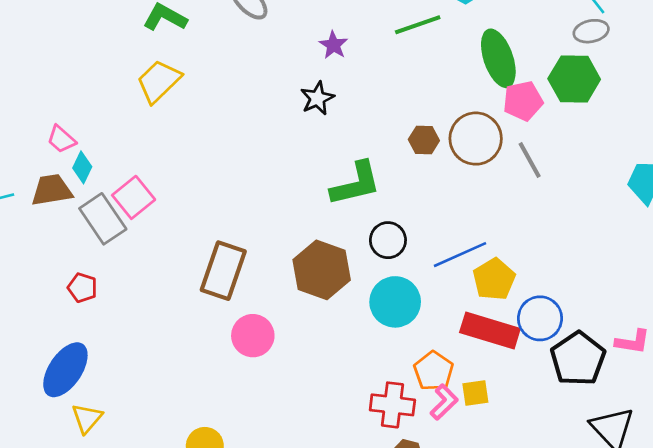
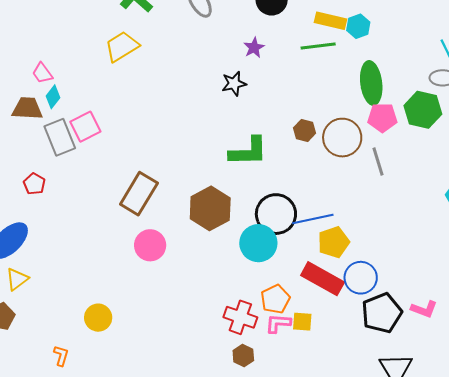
black circle: (388, 240) -> (276, 214), moved, size x1.5
pink L-shape: (444, 402) -> (278, 323), turned -144

